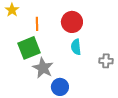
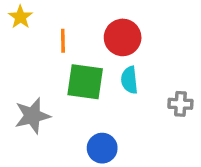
green square: (29, 48) -> (85, 82), moved, turned 30
gray star: (43, 68) -> (32, 116), moved, turned 30

